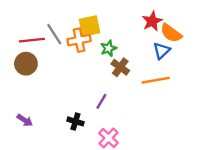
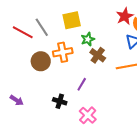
red line: (32, 40) -> (23, 32), turned 35
orange cross: (79, 40) -> (63, 52), moved
brown circle: (26, 64) -> (41, 61), moved

